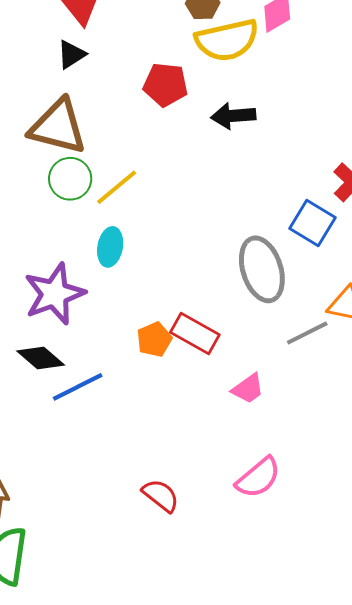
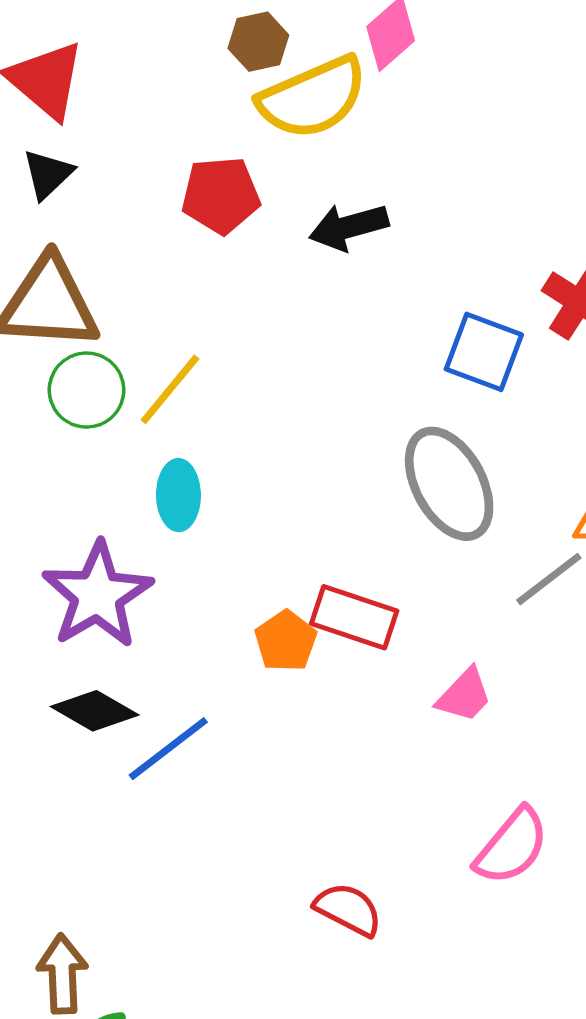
blue square: (312, 223) -> (484, 352), moved

